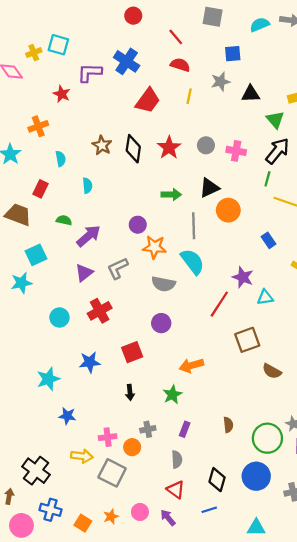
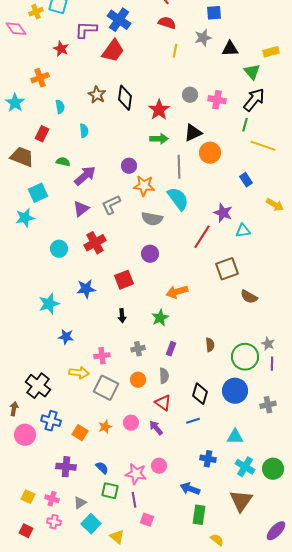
red trapezoid: (148, 101) -> (113, 51), moved
red star: (169, 148) -> (159, 110), moved
orange circle: (132, 447) -> (138, 380), moved

